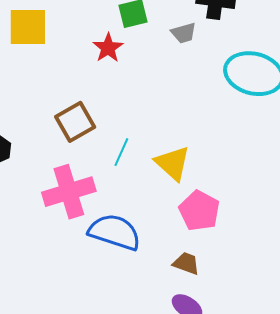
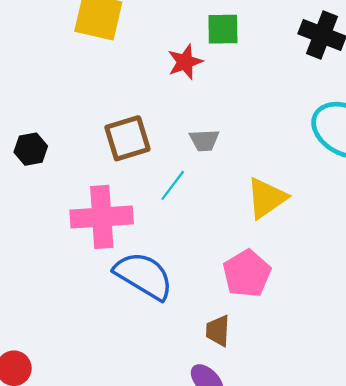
gray trapezoid: (184, 33) -> (204, 140), moved
yellow triangle: (173, 163) -> (266, 198), moved, turned 30
brown trapezoid: (186, 263) -> (218, 331), turned -120

